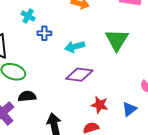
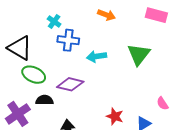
blue cross: (44, 33) -> (68, 40), size x1.5
purple diamond: (79, 75) -> (70, 84), moved

